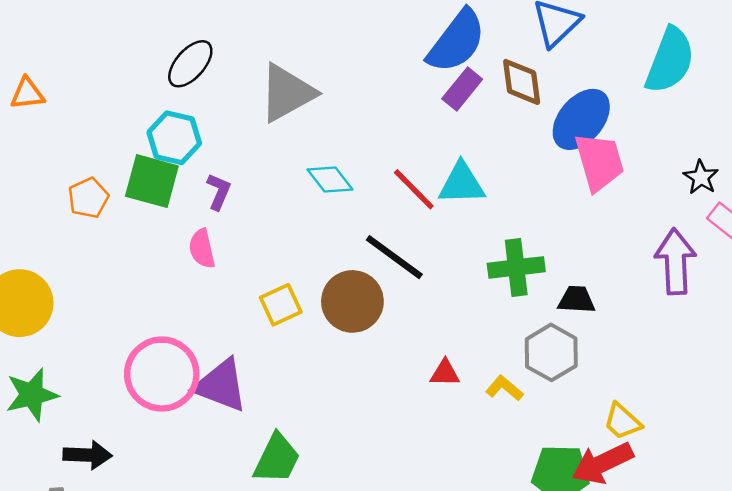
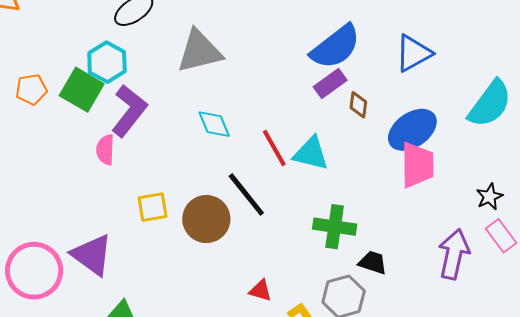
brown diamond: (522, 82) -> (358, 105), moved, size x0.7
purple L-shape: (219, 192) -> (129, 111), size x1.8
pink circle: (162, 374) -> (34, 271), moved

